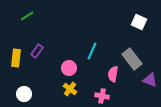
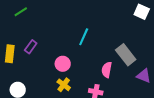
white square: (139, 22) -> (142, 12), moved
cyan line: (92, 51) -> (84, 37), moved

